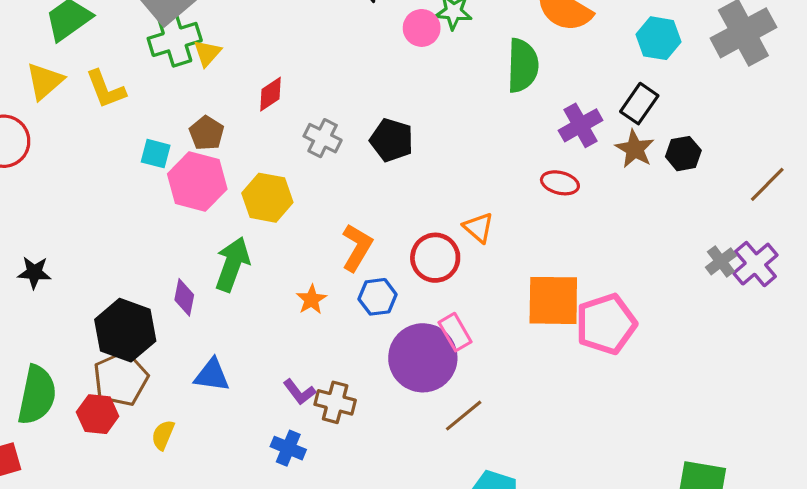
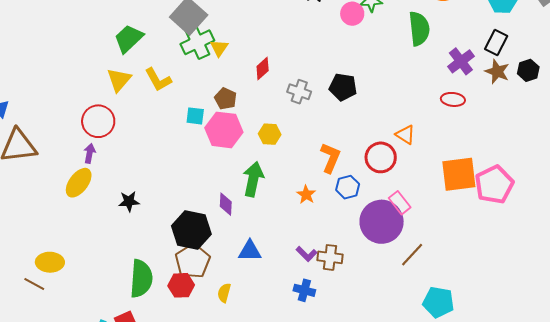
yellow hexagon: (267, 198) -> (270, 134), size x0.7

